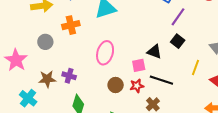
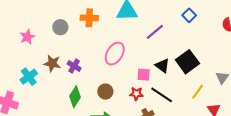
purple line: (178, 17) -> (155, 32), moved
black square: (178, 41) -> (187, 62), size x1.6
pink star: (16, 60) -> (27, 37), size x0.7
brown circle: (116, 85) -> (105, 92), moved

